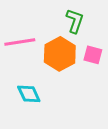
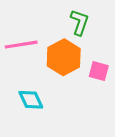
pink square: (93, 55) -> (99, 71), moved

